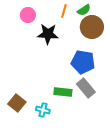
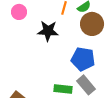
pink circle: (28, 15) -> (19, 12), moved

